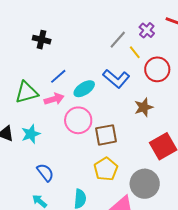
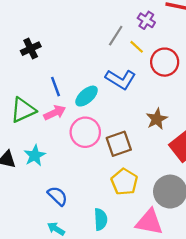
black cross: (42, 40) -> (31, 49), turned -30
blue line: (58, 76) -> (55, 87), turned -60
brown star: (144, 107) -> (157, 119), moved

